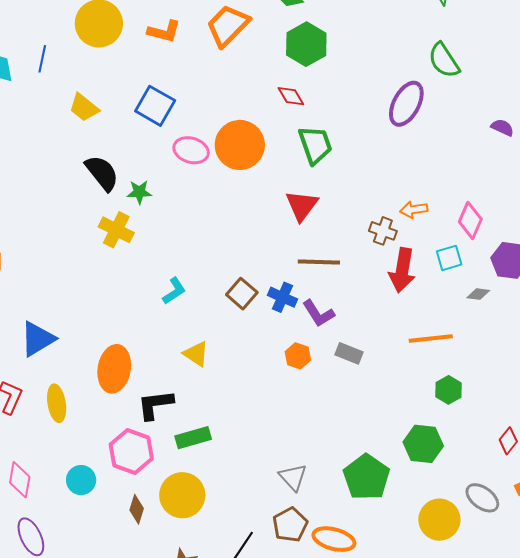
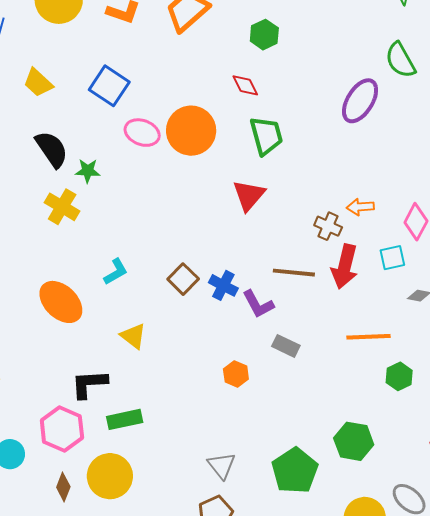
green hexagon: (306, 44) -> (264, 35), size x0.7
brown line: (319, 262) -> (294, 273), moved
orange hexagon: (298, 356) -> (236, 374), moved
orange ellipse: (114, 369) -> (61, 302), moved, turned -60
green hexagon: (448, 390) -> (399, 376), moved

